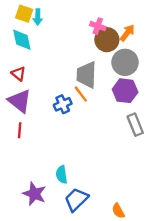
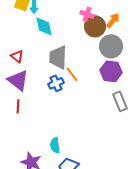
cyan diamond: (22, 40) -> (44, 26), moved
gray trapezoid: (86, 75) -> (58, 57), moved

